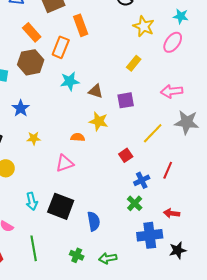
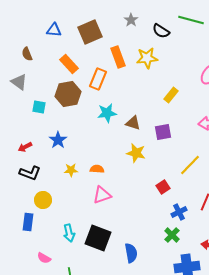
yellow star: (144, 26) -> (147, 58), moved, turned -30
orange semicircle: (78, 137) -> (97, 169), moved

